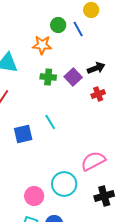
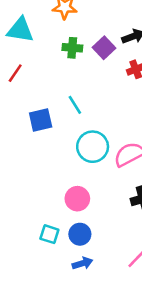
cyan circle: (64, 184) -> (93, 147), moved
pink circle: (34, 196) -> (77, 199), moved

